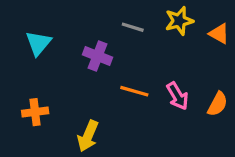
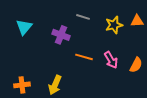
yellow star: (179, 21) -> (114, 25), moved
orange triangle: (219, 34) -> (137, 21), turned -32
orange cross: (35, 112) -> (22, 85), moved

